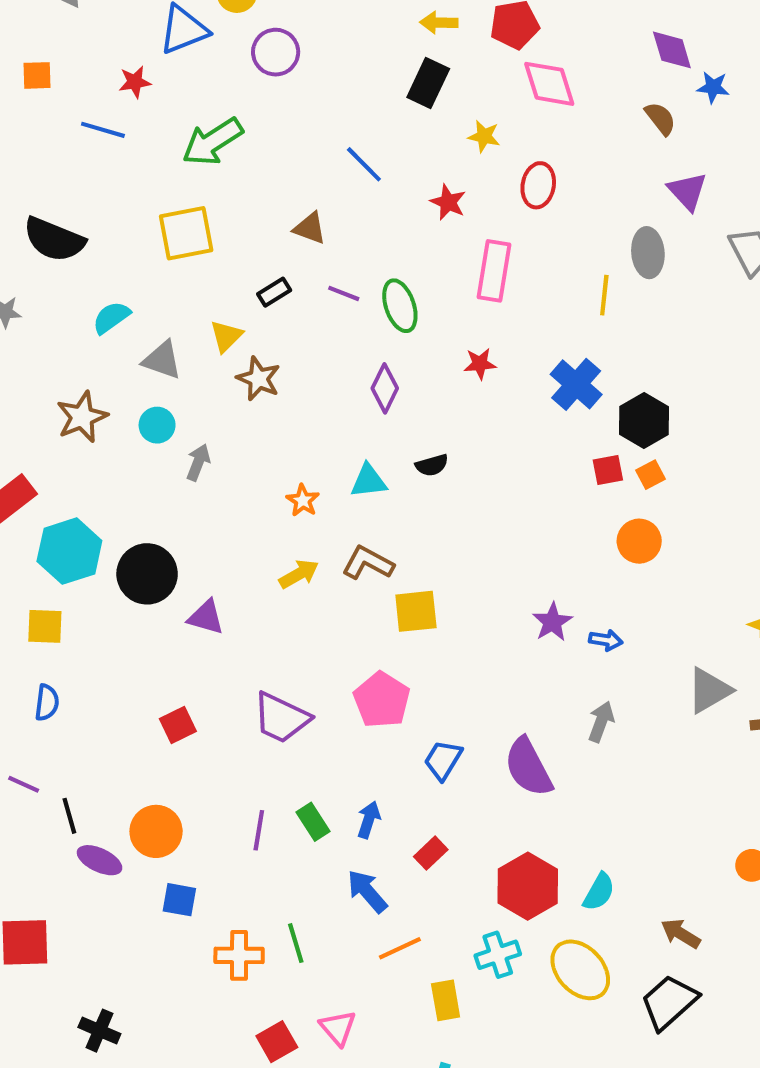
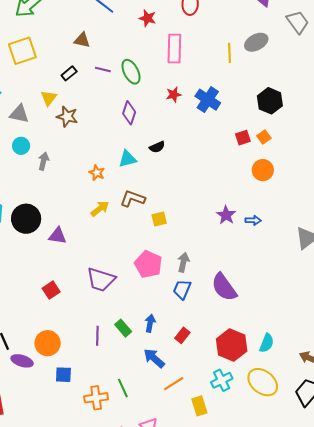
gray ellipse: (648, 253) -> (256, 42), moved, turned 75
blue cross: (576, 384) -> (208, 100), moved
black hexagon: (644, 421) -> (270, 101), moved
yellow square: (416, 611) -> (159, 219), size x0.7
gray arrow: (601, 722) -> (183, 262), moved

